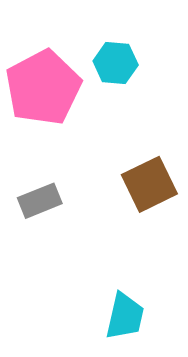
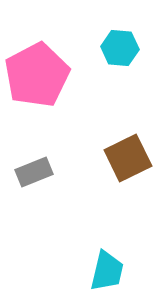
cyan hexagon: (116, 63) -> (120, 48), moved

